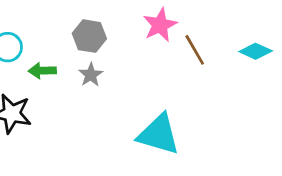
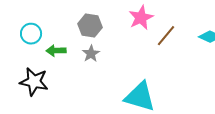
brown line: (195, 50) -> (166, 36), turned 70

